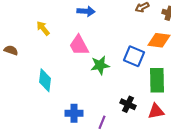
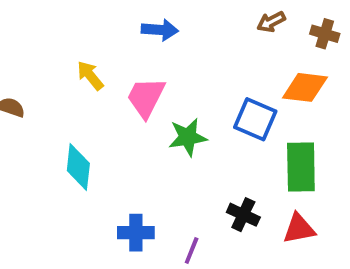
yellow arrow: (43, 28) -> (90, 76), moved
pink trapezoid: (79, 45) -> (146, 97), turned 55

